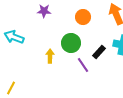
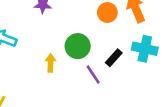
orange circle: (83, 17) -> (107, 13), moved

